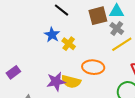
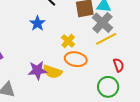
gray cross: (117, 29) -> (102, 23), size x1.5
yellow cross: (69, 44) -> (68, 41), moved

